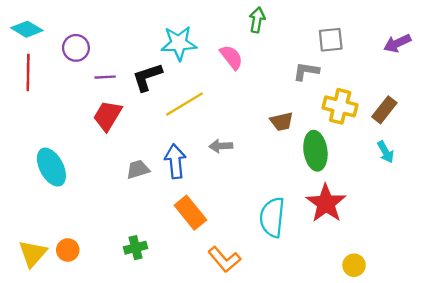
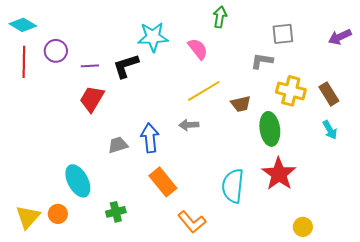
purple circle: (76, 48) -> (56, 51), moved
yellow line: (185, 104) -> (204, 91), moved
brown rectangle: (384, 110) -> (329, 94), turned -70
cyan ellipse: (51, 167) -> (78, 181), moved

